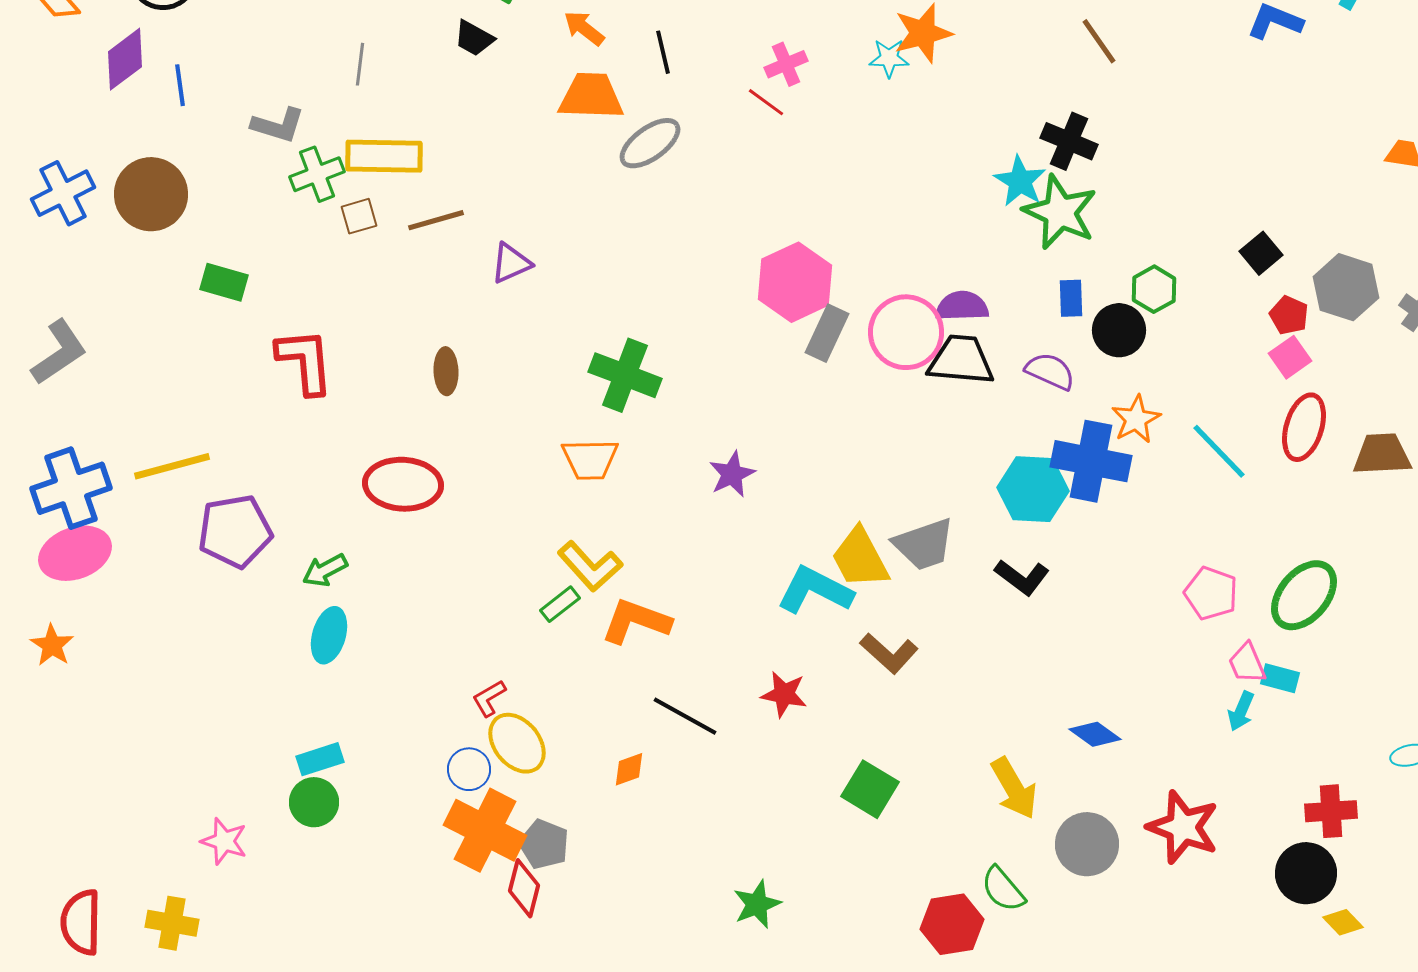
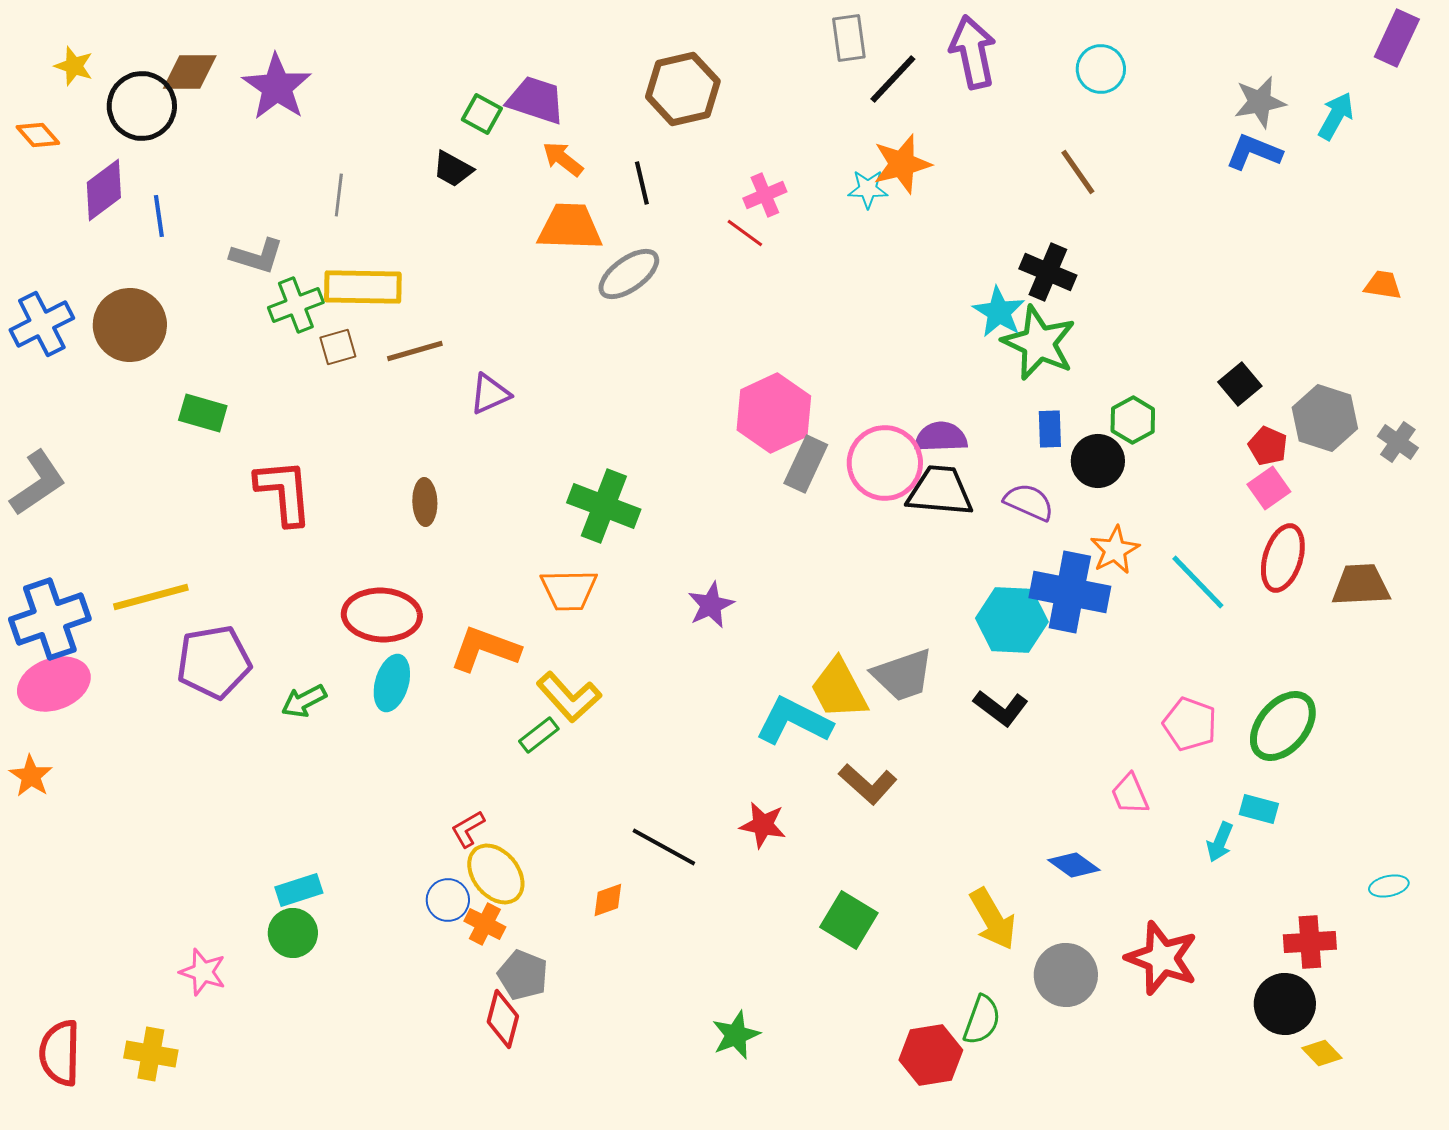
orange L-shape: (636, 621) -> (485, 649), moved
cyan ellipse: (329, 635) -> (392, 683), moved
pink trapezoid: (1247, 663) -> (1130, 794), moved
orange cross: (485, 830) -> (485, 924), moved, size x0.5
green semicircle: (1003, 889) -> (982, 1020), turned -120

